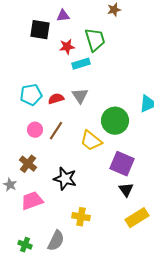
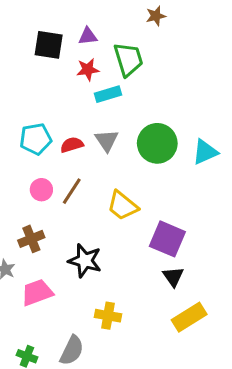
purple triangle: (63, 16) -> (88, 36), moved
green circle: (115, 121) -> (157, 143), moved
brown cross: (28, 164) -> (31, 239), turned 30

